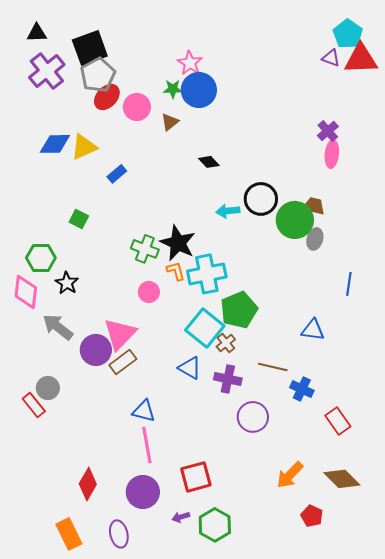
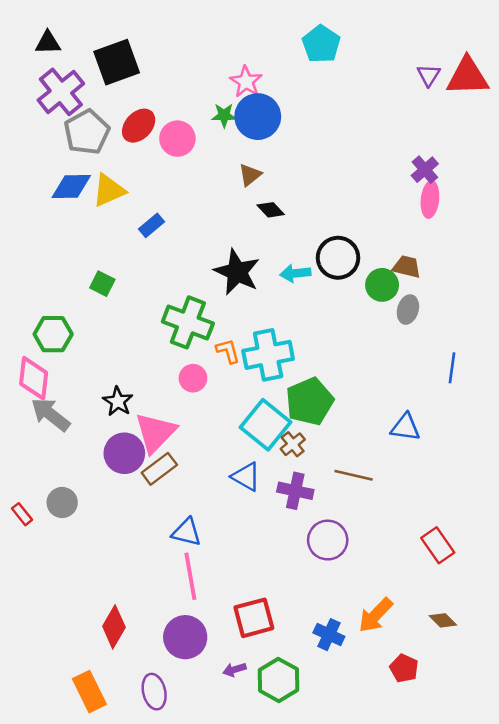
cyan pentagon: (348, 34) -> (321, 44), moved
purple triangle: (331, 58) -> (429, 75), turned 42
gray pentagon: (98, 75) -> (87, 132), moved
brown triangle: (170, 122) -> (250, 175), moved
green circle: (295, 220) -> (382, 285), size x0.7
black star: (178, 243) -> (237, 272), moved
green cross: (145, 249) -> (188, 322), size x1.4
black star: (67, 283) -> (118, 401), moved
gray arrow: (58, 327) -> (51, 414), moved
blue cross: (302, 389) -> (329, 635), moved
red rectangle: (34, 405) -> (22, 514), moved, size x0.7
brown diamond: (342, 479) -> (443, 620), size x0.6

